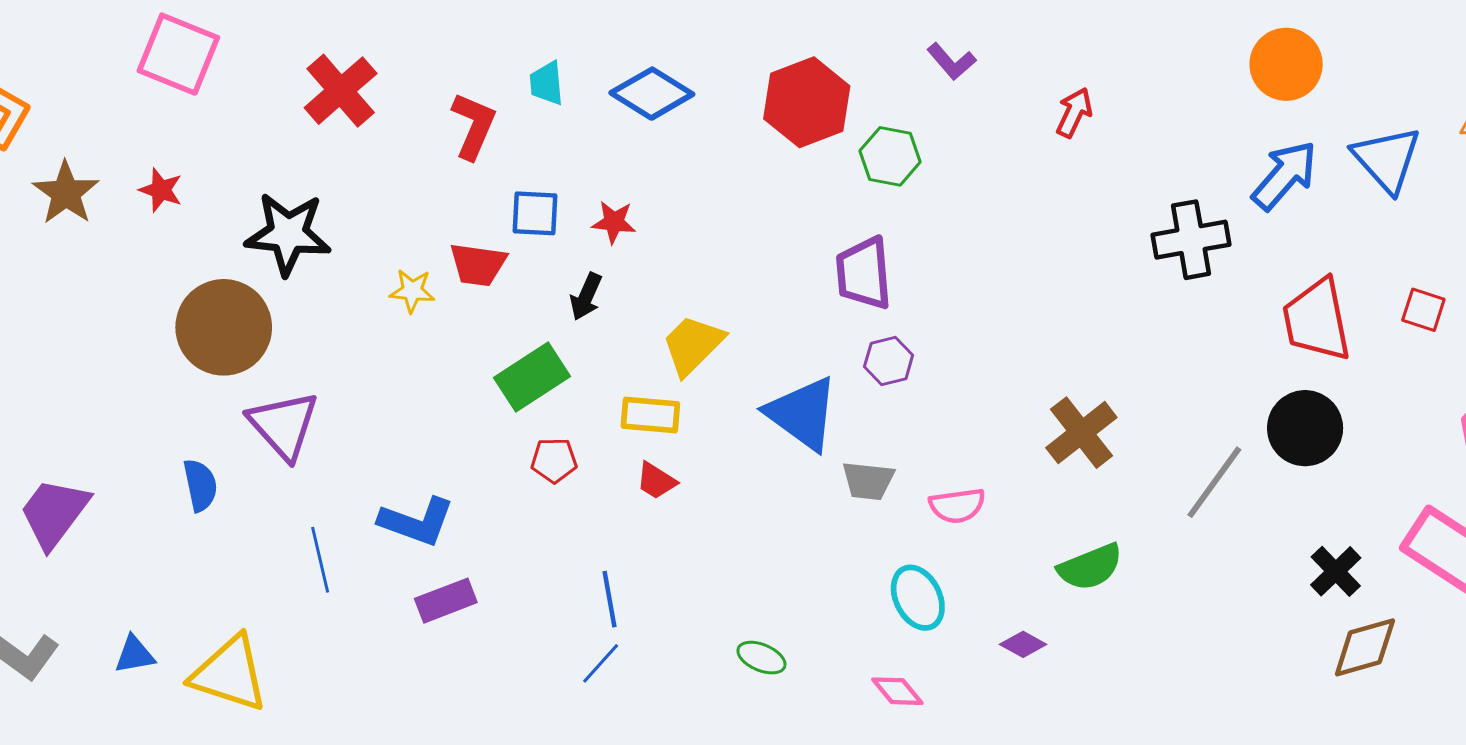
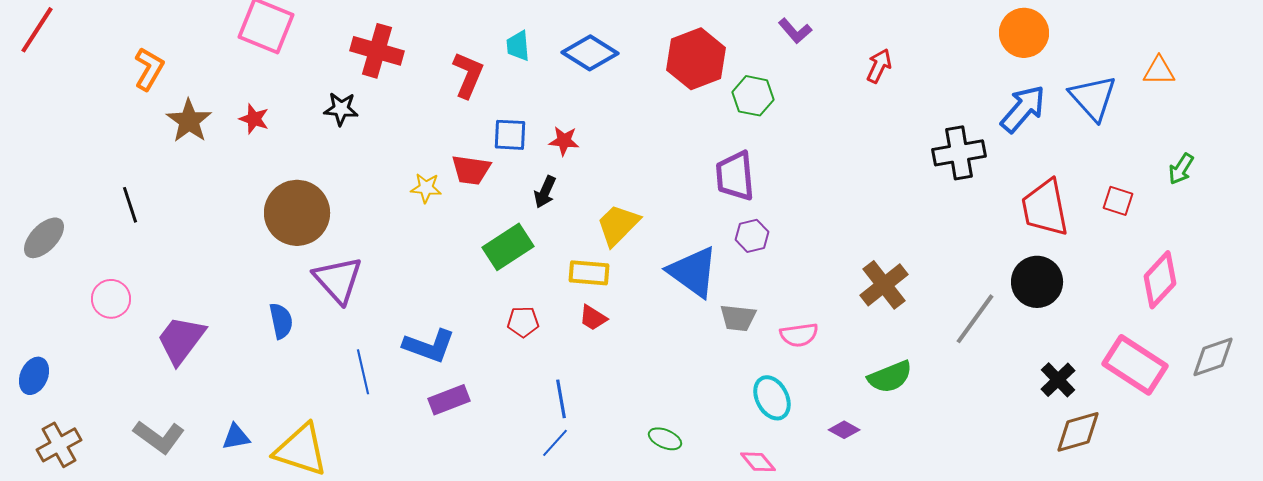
red cross: (341, 91) -> (377, 51), turned -33
black star: (288, 234) -> (341, 109), moved, size x0.6
red pentagon: (554, 460) -> (523, 322), moved

